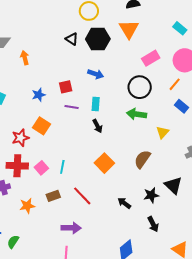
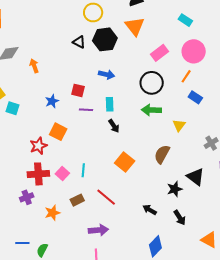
red square: (66, 87) -> (78, 90), turned 32
black arrow: (124, 203) -> (150, 210), moved

